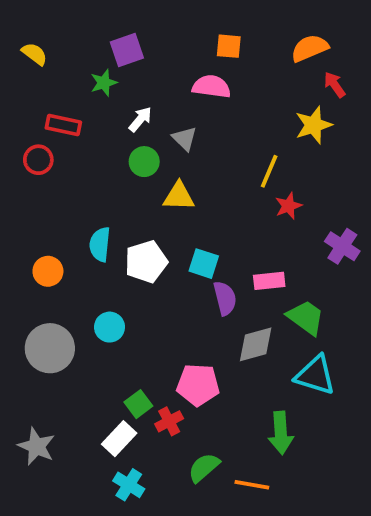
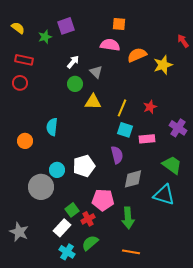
orange semicircle: (310, 48) -> (137, 55), moved
green star: (104, 83) -> (45, 37), moved
red arrow: (335, 85) -> (183, 41), moved
red rectangle: (63, 125) -> (24, 60), moved
yellow line: (269, 171) -> (122, 108), moved
white pentagon: (146, 262) -> (84, 166), moved
cyan square: (204, 264) -> (125, 130), moved
pink rectangle: (269, 281) -> (147, 139), moved
green trapezoid: (306, 317) -> (172, 165), moved
gray circle: (50, 348) -> (41, 187), moved
green arrow: (281, 433) -> (128, 218), moved
green semicircle: (204, 468) -> (90, 243), moved

